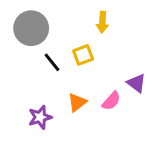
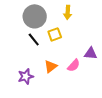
gray circle: (31, 28) -> (35, 16), moved
purple triangle: (137, 83) -> (91, 53), turned -32

